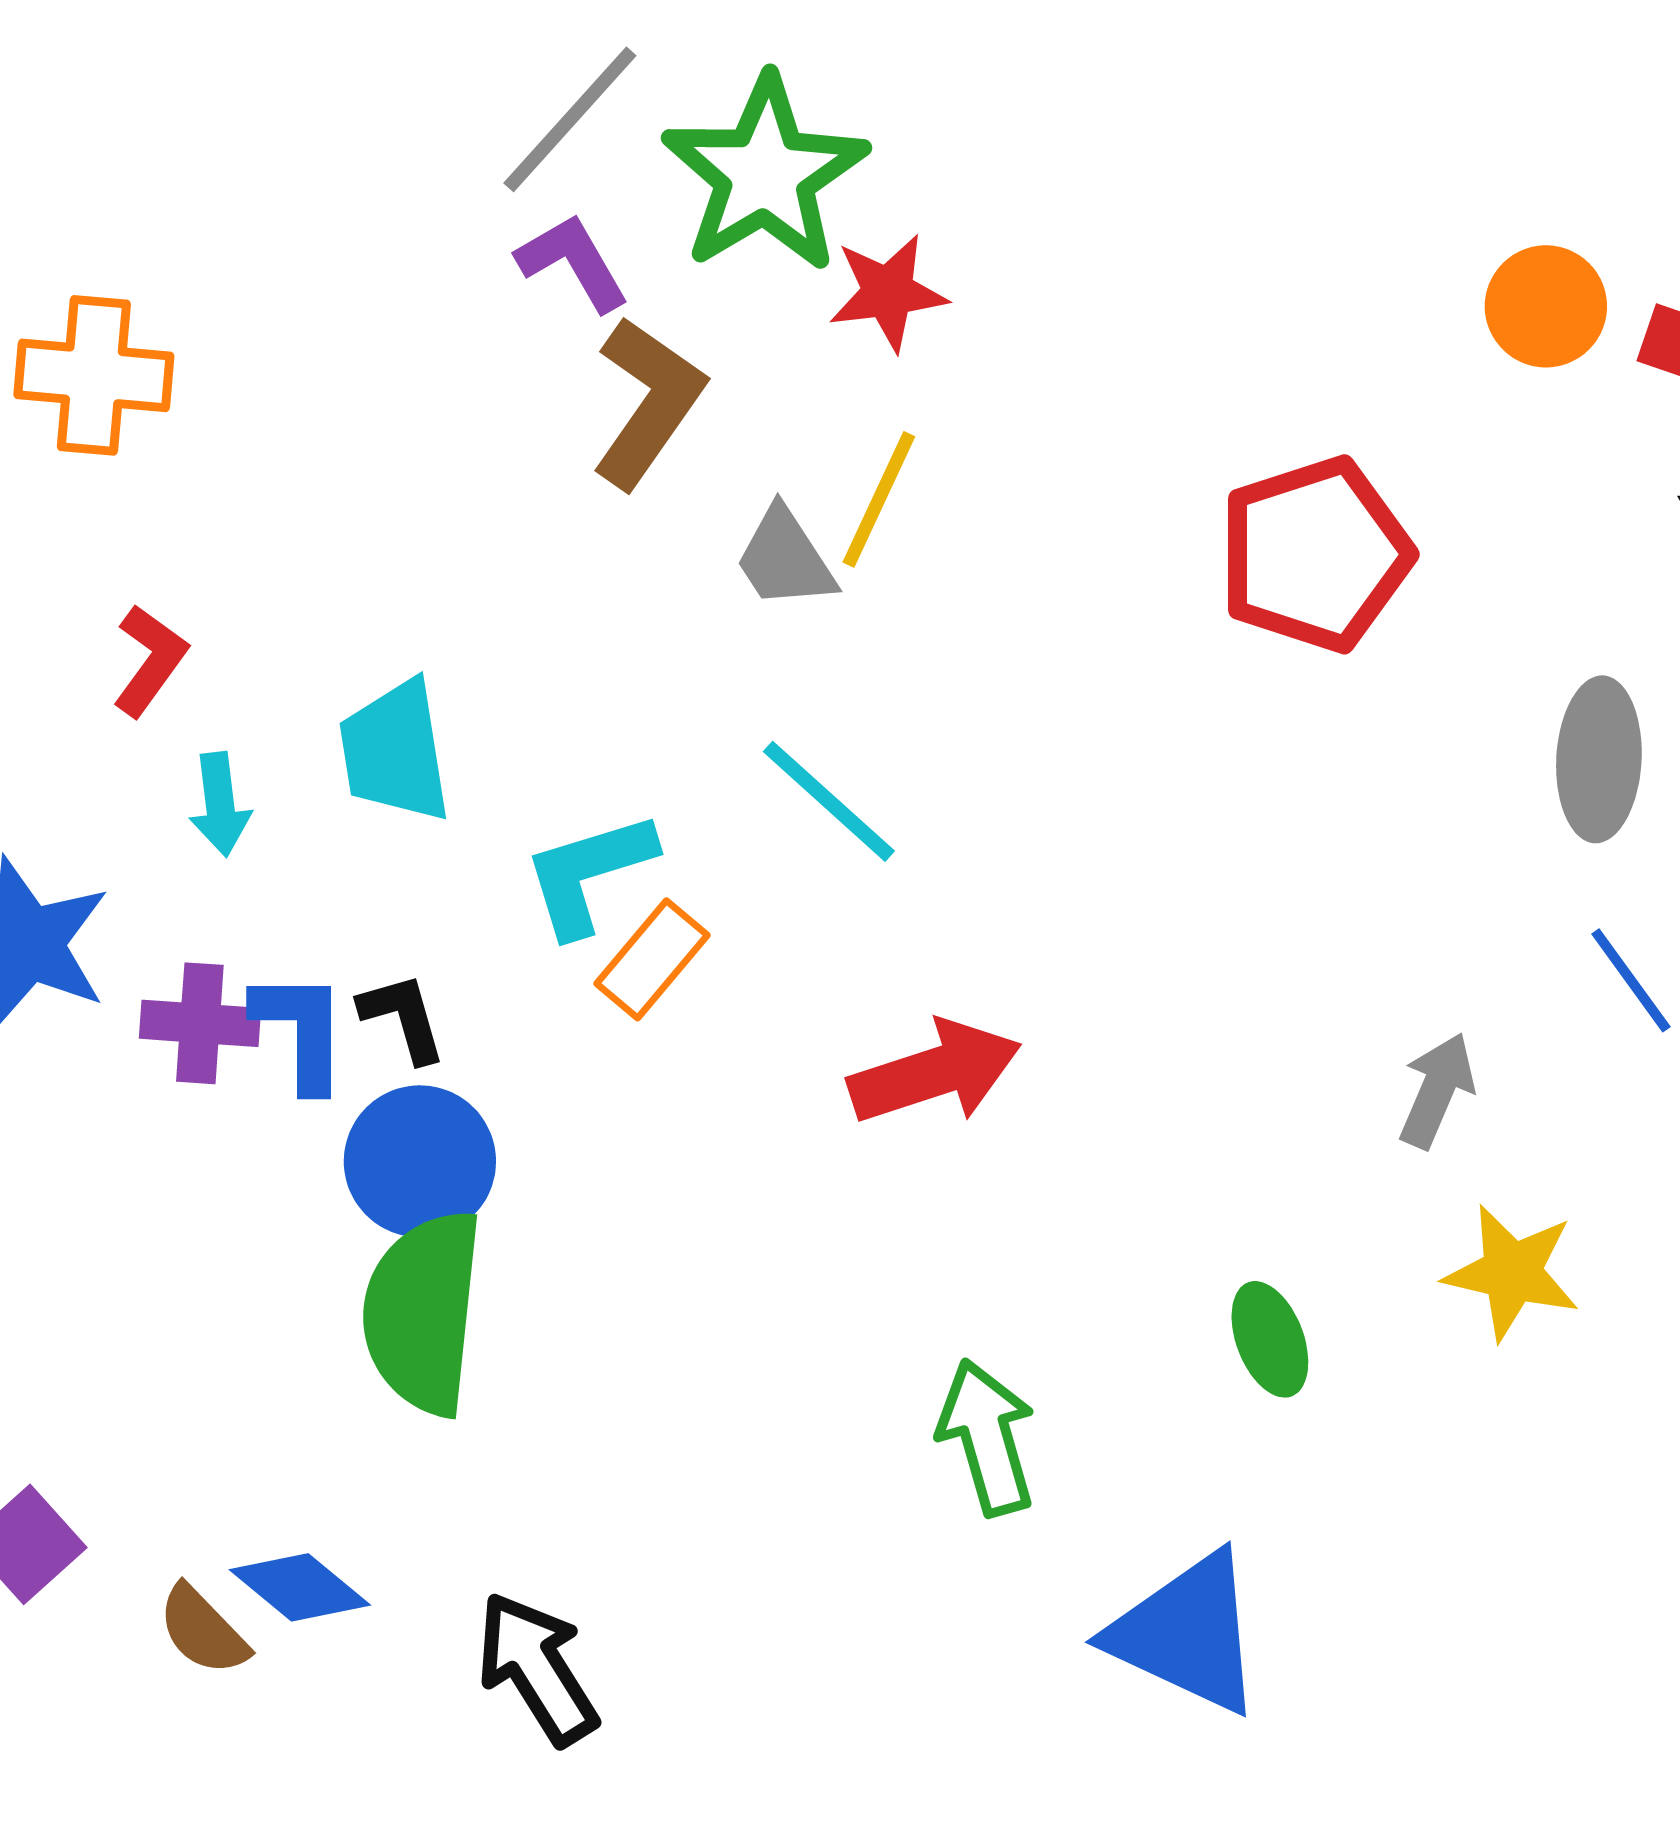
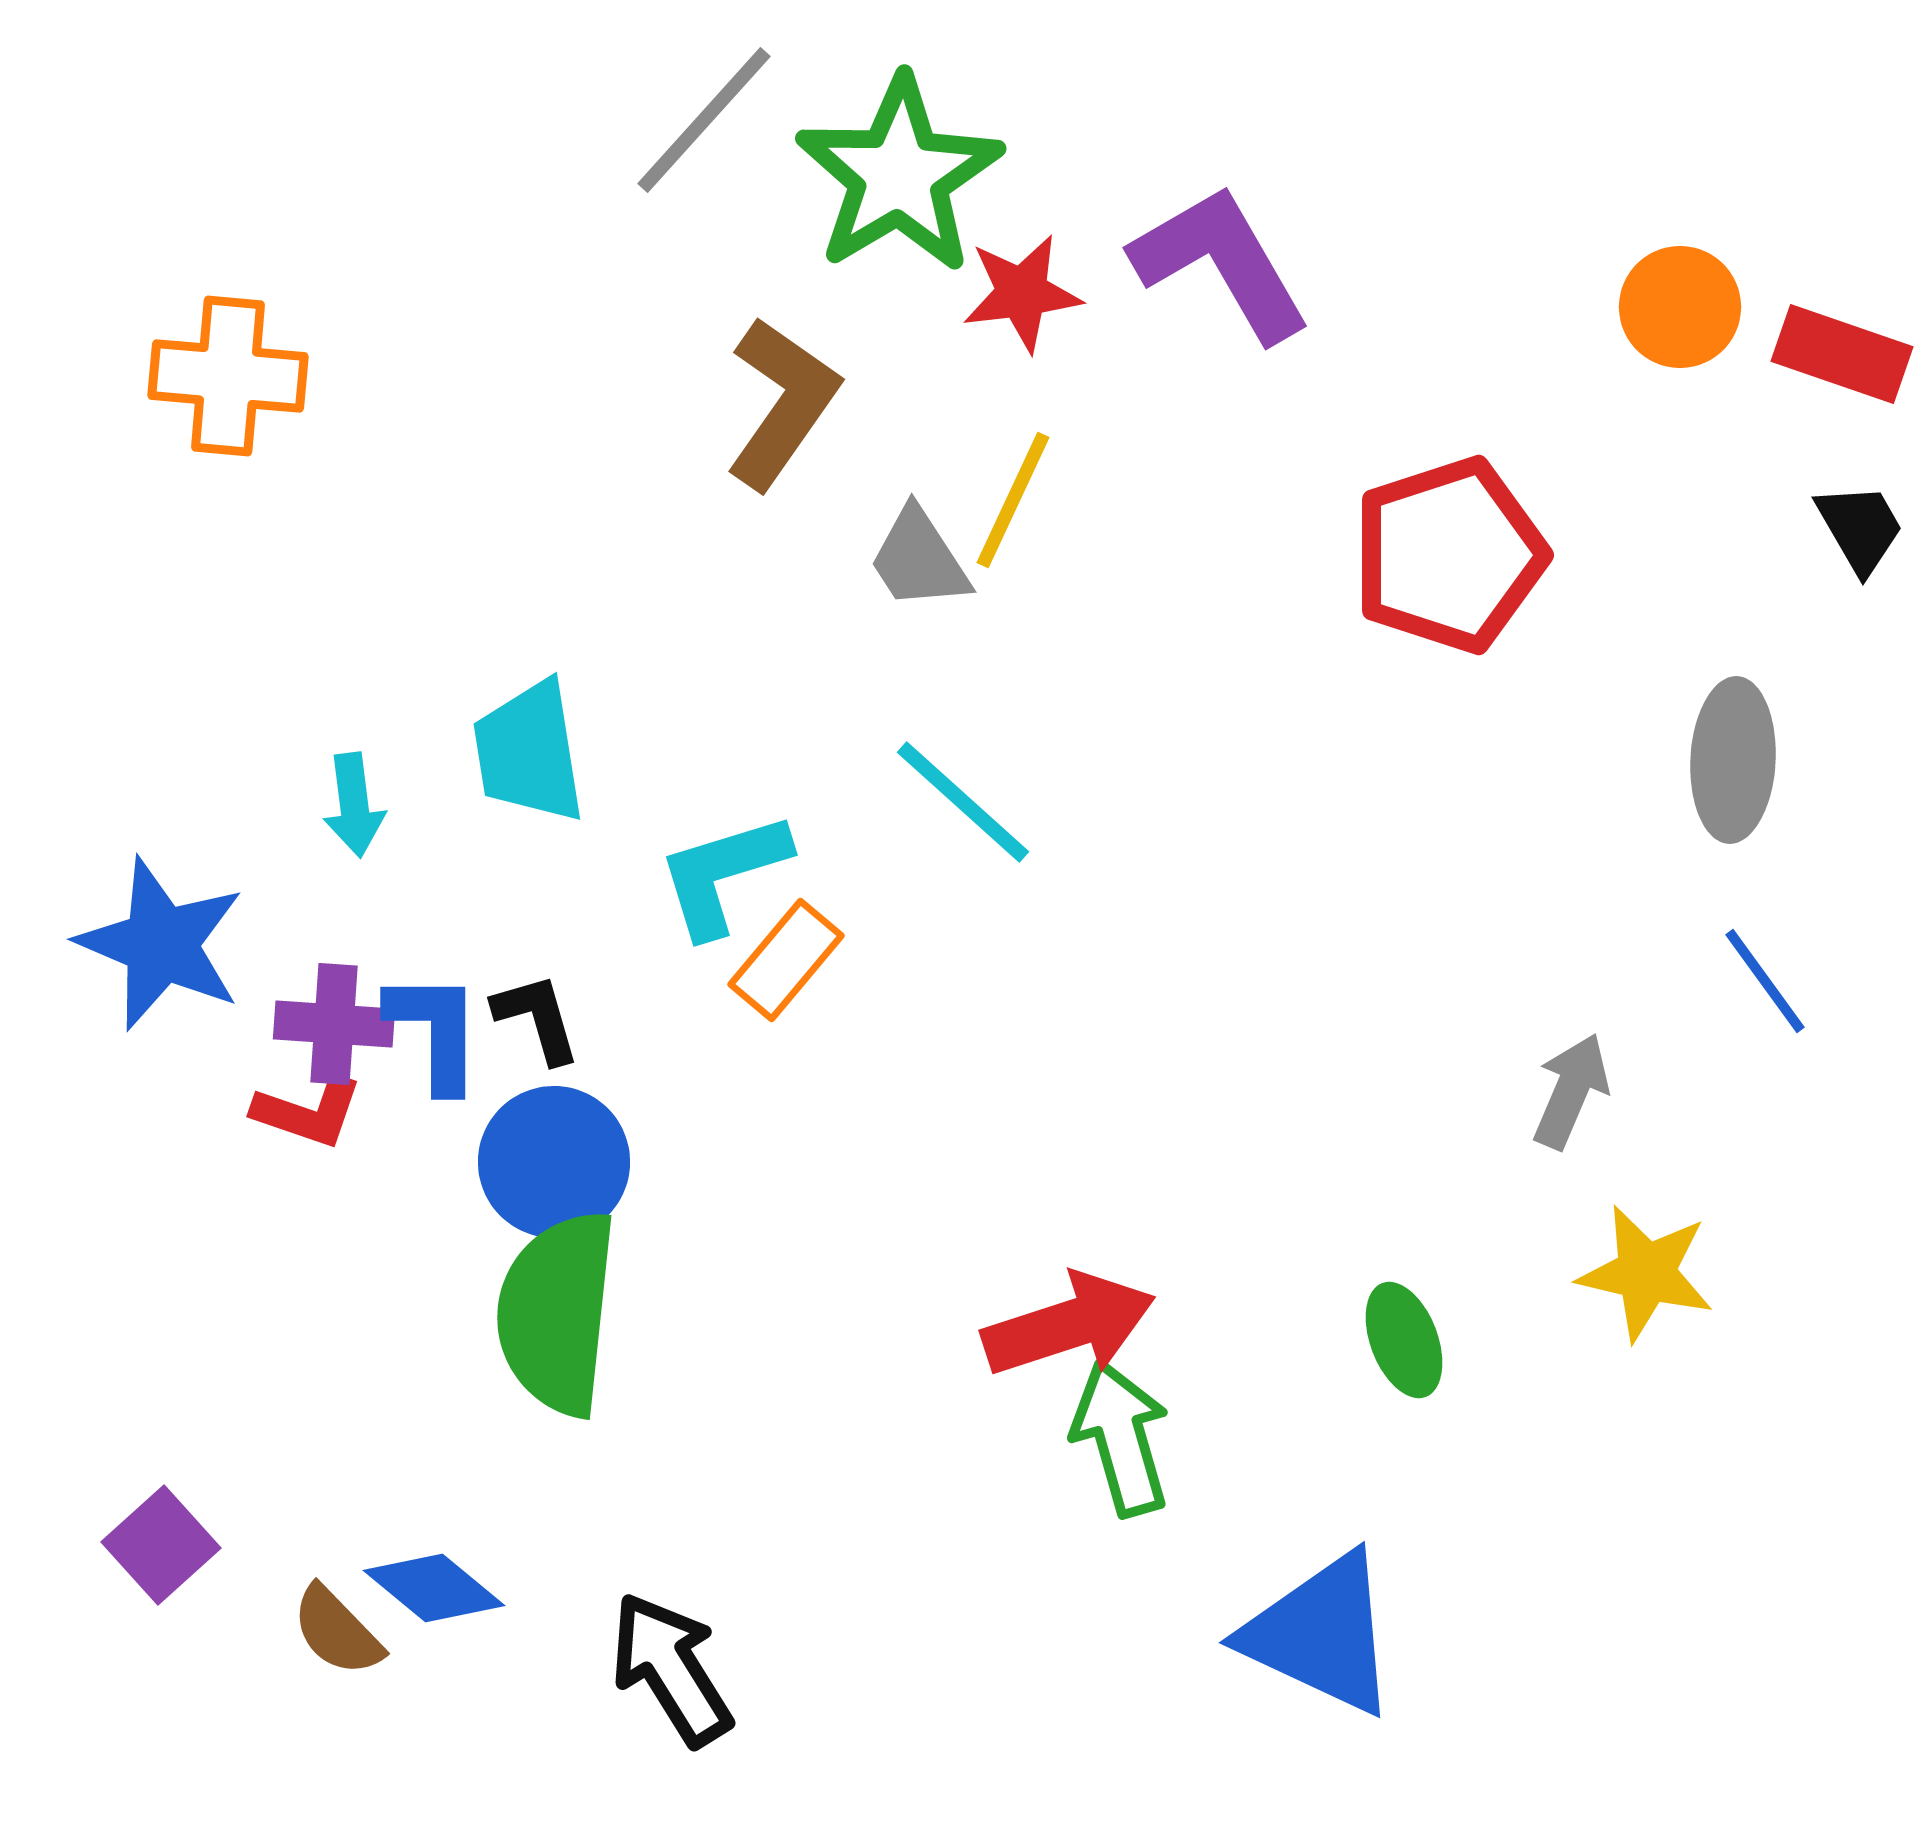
purple L-shape: (573, 262) -> (1221, 263), moved, size x1.6
red L-shape: (150, 660) -> (308, 1112), moved, turned 73
red arrow: (935, 1072) -> (1069, 1325), moved

